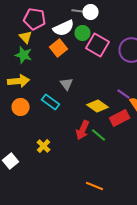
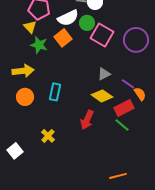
green star: (24, 55) -> (39, 45), moved
gray triangle: (67, 84) -> (104, 74), moved, turned 40
cyan rectangle: (51, 102) -> (55, 92), turned 66
green line: (99, 135) -> (122, 125), moved
orange line: (95, 186) -> (118, 176), moved, turned -36

